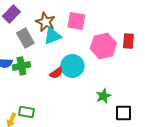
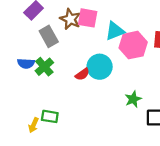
pink square: (76, 21) -> (88, 18), moved
cyan triangle: (52, 36) -> (115, 31), moved
green cross: (21, 66) -> (44, 67), turned -30

